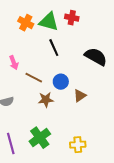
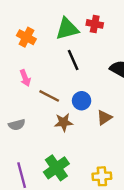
green triangle: (49, 22) -> (67, 29), turned -30
orange cross: (26, 23) -> (26, 37), moved

